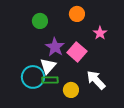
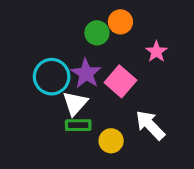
green circle: (40, 21) -> (97, 33), moved
cyan circle: (33, 77) -> (52, 77), moved

